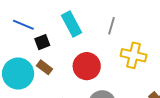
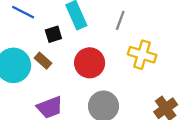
black square: (42, 42) -> (53, 34), moved

